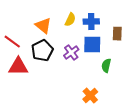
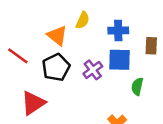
yellow semicircle: (70, 20) -> (83, 20), moved
red triangle: (18, 67) -> (33, 103), moved, turned -35

